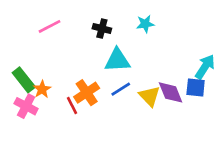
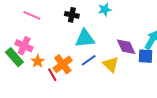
pink line: (49, 26) -> (32, 15), turned 54
orange star: (42, 89) -> (38, 61), moved
purple diamond: (171, 92) -> (126, 47), moved
pink cross: (26, 106) -> (24, 46), moved

